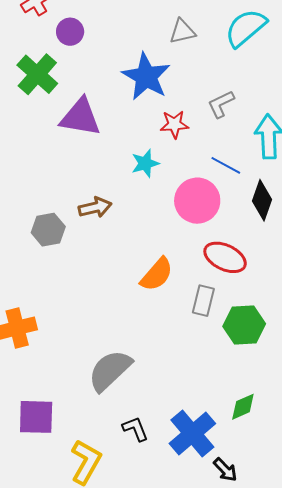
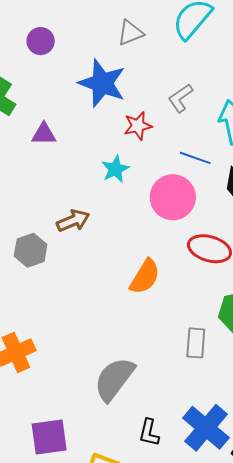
purple circle: (70, 32) -> (41, 41), moved
purple triangle: (80, 117) -> (44, 134), size x0.6
gray rectangle: (203, 301) -> (196, 343), moved
black L-shape: (135, 429) -> (149, 433), turned -136

